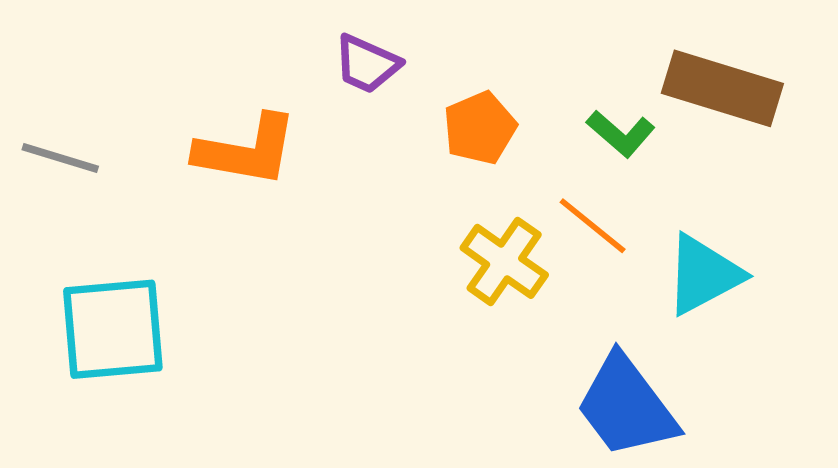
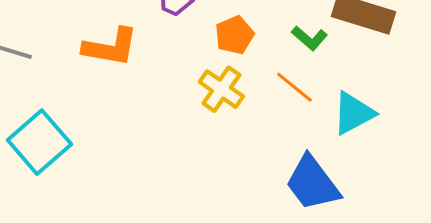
yellow cross: (504, 261) -> (221, 89), moved
cyan square: (113, 329) -> (39, 142), turned -36

